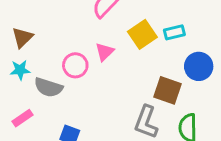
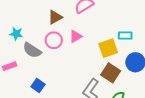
yellow square: (142, 34) -> (108, 48), moved
brown triangle: (22, 37) -> (55, 17), moved

